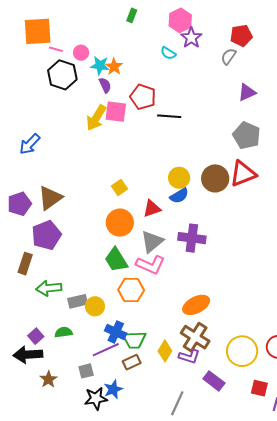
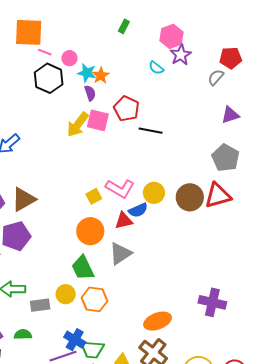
blue semicircle: (179, 196) -> (138, 210), moved
purple cross: (192, 238) -> (212, 302), moved
pink L-shape: (150, 265) -> (120, 188), moved
yellow circle: (95, 306) -> (66, 294), moved

